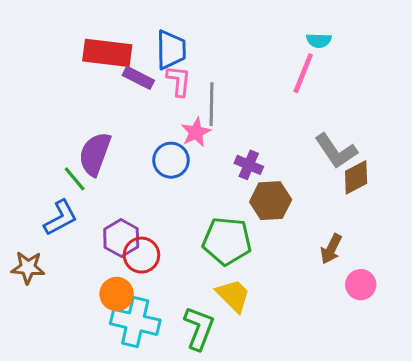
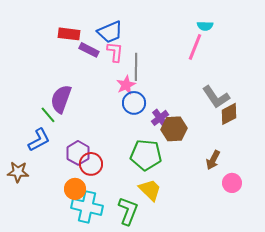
blue trapezoid: (171, 50) -> (110, 32), turned 68
red rectangle: (107, 53) -> (69, 34), size x0.7
blue circle: (171, 160) -> (134, 103), moved
purple cross: (249, 165) -> (160, 118), moved, turned 30

